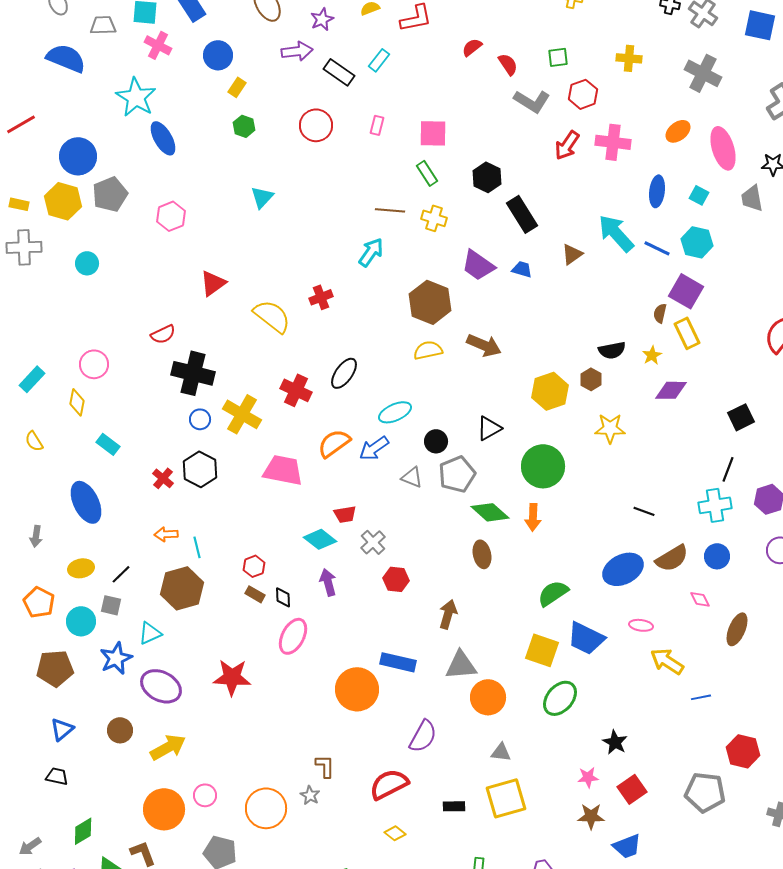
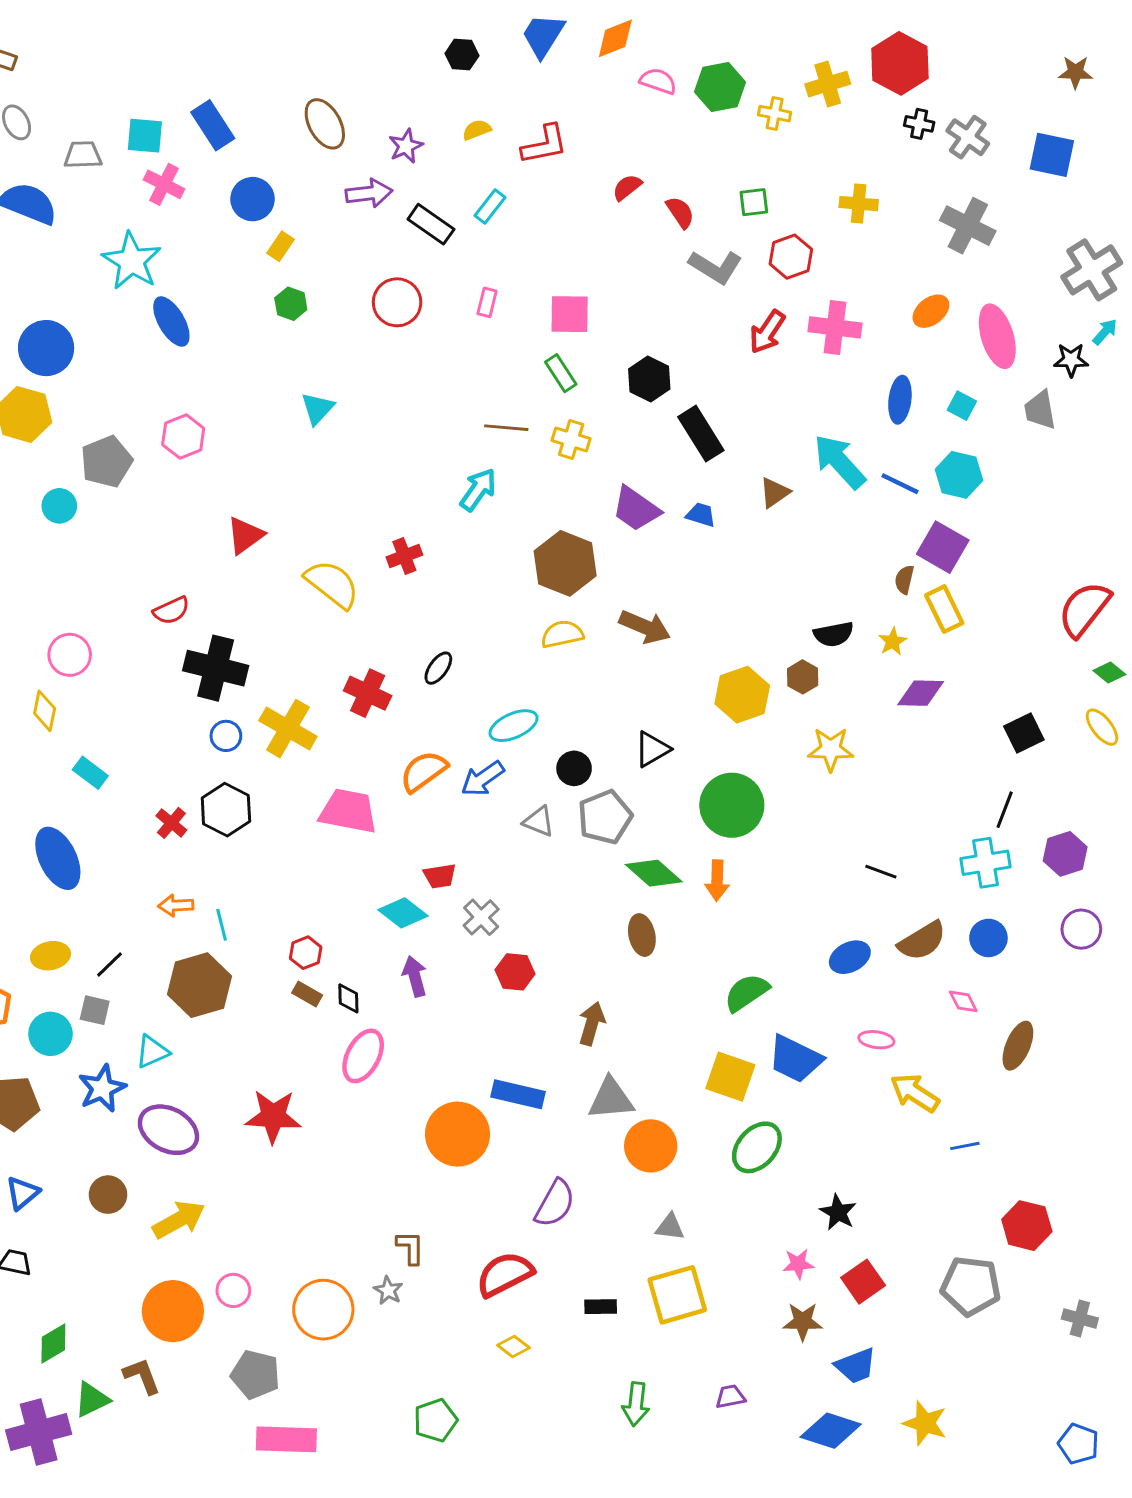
gray pentagon: (110, 194) -> (107, 462), moved
black ellipse: (344, 373) -> (438, 668), size x0.7
blue ellipse: (623, 569) -> (850, 957), size x0.7

